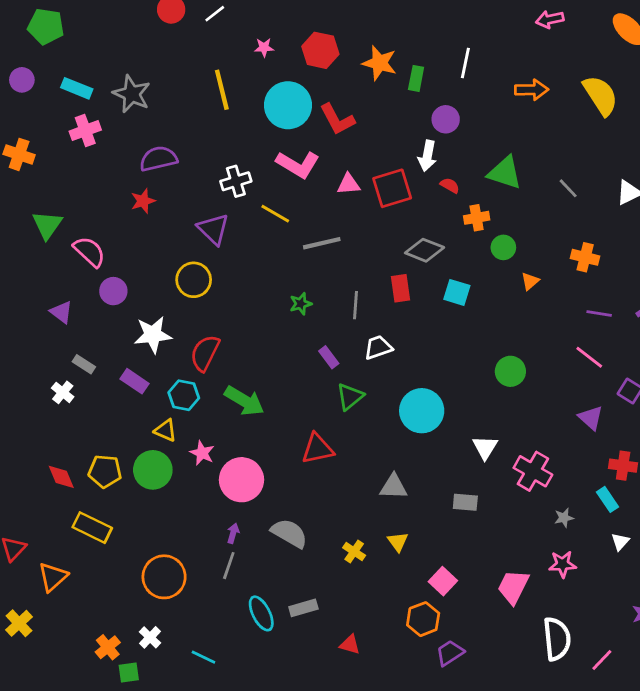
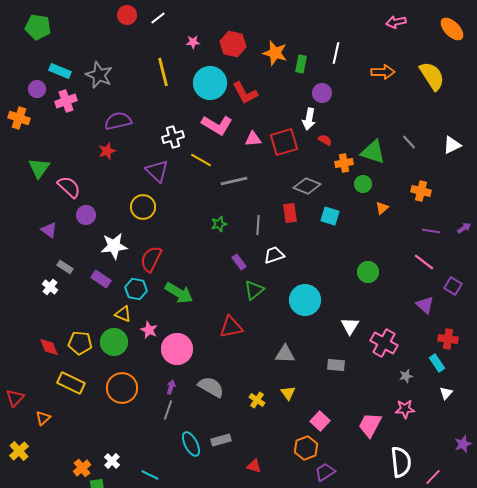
purple circle: (22, 80) -> (37, 89), moved
green triangle: (505, 173) -> (373, 152), moved
orange triangle: (53, 577) -> (43, 418), size x0.7
orange circle: (164, 577) -> (122, 388), moved

